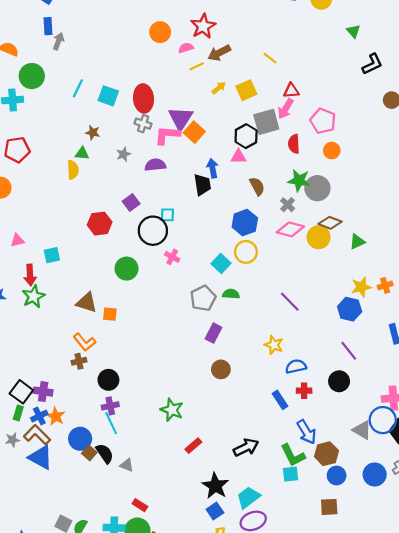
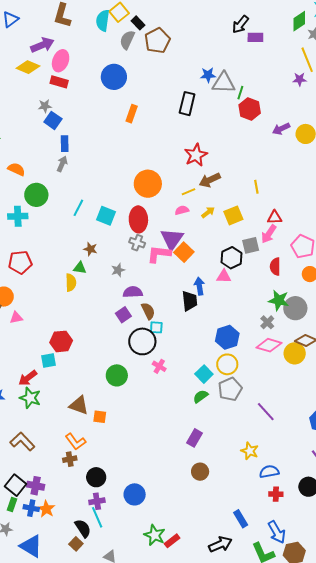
blue rectangle: (48, 26) -> (65, 144), moved
orange circle: (160, 32) -> (148, 184), moved, size x1.4
pink semicircle: (186, 48) -> (182, 210), moved
yellow line: (270, 58) -> (256, 187), turned 40
gray square: (266, 122) -> (251, 245), size x0.7
purple semicircle: (155, 165) -> (133, 292), moved
brown semicircle: (257, 186) -> (148, 311), moved
red hexagon: (100, 224) -> (61, 341), moved
pink triangle: (17, 240) -> (16, 318), moved
red arrow: (30, 275) -> (28, 378), turned 54
green semicircle: (231, 294) -> (201, 396), moved, turned -42
green star: (34, 296) -> (30, 398), turned -30
gray pentagon: (203, 298) -> (230, 389), moved
blue rectangle: (280, 400) -> (241, 519), moved
green star: (172, 410) -> (155, 535), moved
blue cross: (39, 416) -> (31, 508), turned 35
brown L-shape: (37, 435) -> (22, 442), moved
blue circle: (80, 439) -> (135, 494), moved
black semicircle: (105, 453) -> (83, 528), moved

